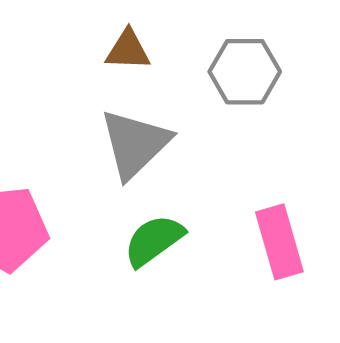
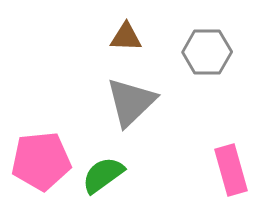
green semicircle: (154, 240) -> (103, 175), moved

